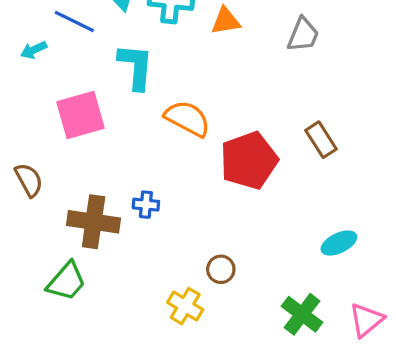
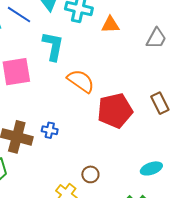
cyan ellipse: (339, 243) -> (151, 168), moved

